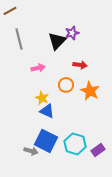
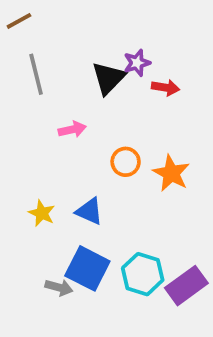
red arrow: (80, 65) -> (166, 88), moved
yellow star: (42, 98) -> (42, 213), moved
purple rectangle: (98, 150) -> (186, 286), size x1.5

